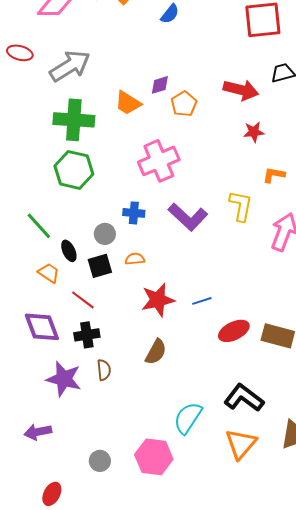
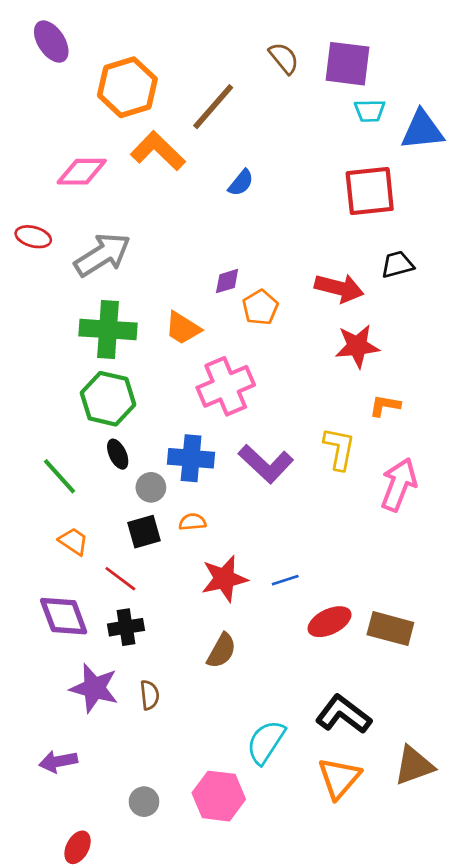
orange trapezoid: (128, 103) -> (183, 328), moved
red star: (254, 132) -> (357, 346), size x1.5
blue cross: (134, 213) -> (191, 458), size x1.5
black ellipse: (69, 251) -> (118, 454), moved
brown semicircle: (104, 370) -> (150, 695), moved

